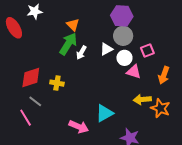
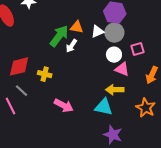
orange triangle: (73, 25) -> (77, 27), moved, turned -40
white triangle: (106, 49) -> (97, 31), moved
yellow arrow: (142, 100) -> (115, 90), moved
cyan triangle: (104, 113) -> (104, 107), moved, turned 36
pink arrow: (79, 127) -> (64, 105), moved

